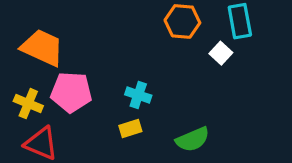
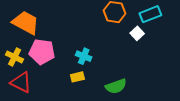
cyan rectangle: (240, 21) -> (150, 14), turned 75

